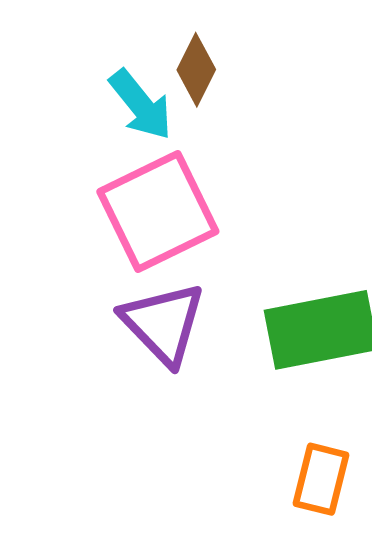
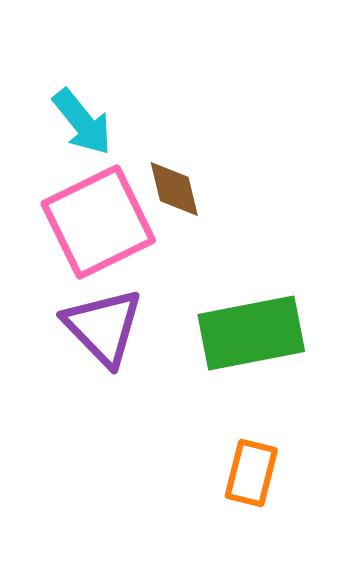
brown diamond: (196, 70) -> (174, 189), moved, turned -40

